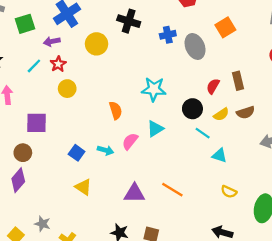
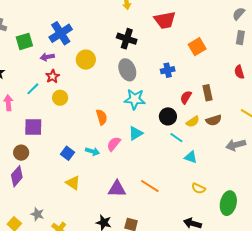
black cross: (129, 21) -> (127, 39), moved
blue cross: (168, 35) -> (168, 70), moved
gray ellipse: (195, 46) -> (127, 70), moved
cyan line: (34, 66) -> (33, 89), moved

